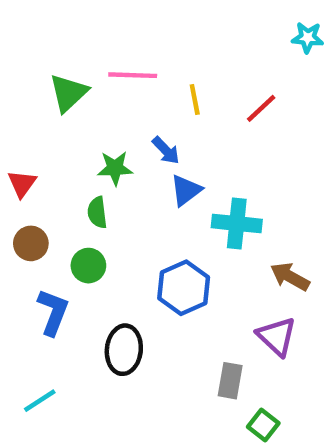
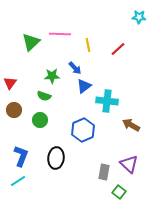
green semicircle: (97, 212) -> (44, 96), turned -64
blue L-shape: (53, 312) -> (21, 156), moved
purple triangle: (277, 336) -> (129, 164), moved

